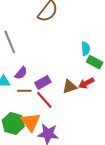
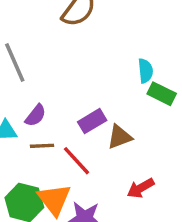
purple rectangle: (43, 82) -> (92, 121), moved
red arrow: (86, 83) -> (141, 188), moved

